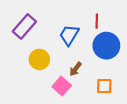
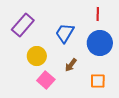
red line: (97, 21) -> (98, 14), moved
pink square: (62, 86) -> (46, 80), moved

